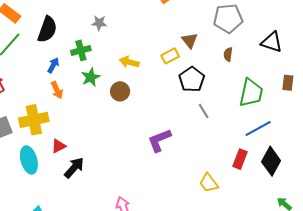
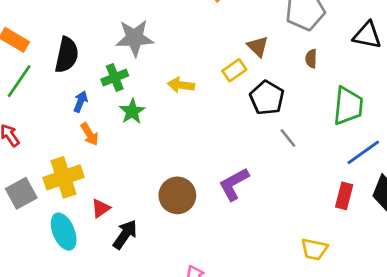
gray star: (99, 23) -> (135, 38), size x1.8
brown circle: (120, 91) -> (177, 195), moved, size x1.4
yellow trapezoid: (209, 183) -> (314, 249), moved, turned -35

